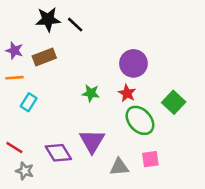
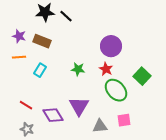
brown rectangle: (44, 57) -> (42, 41), turned 42
cyan rectangle: (29, 102) -> (40, 70), moved
red line: (14, 148) -> (26, 105), moved

